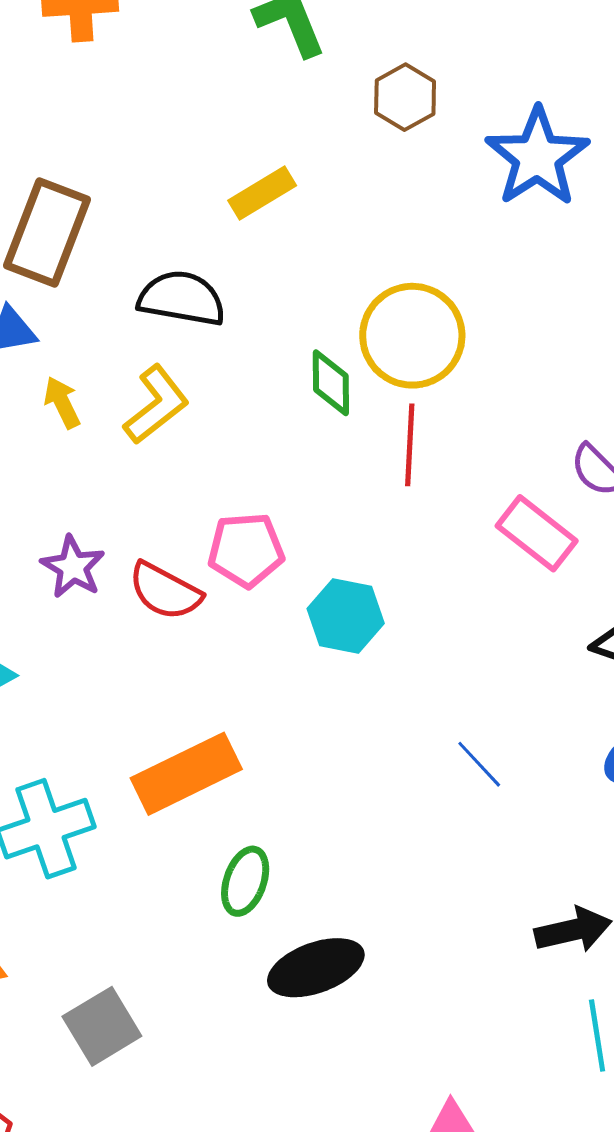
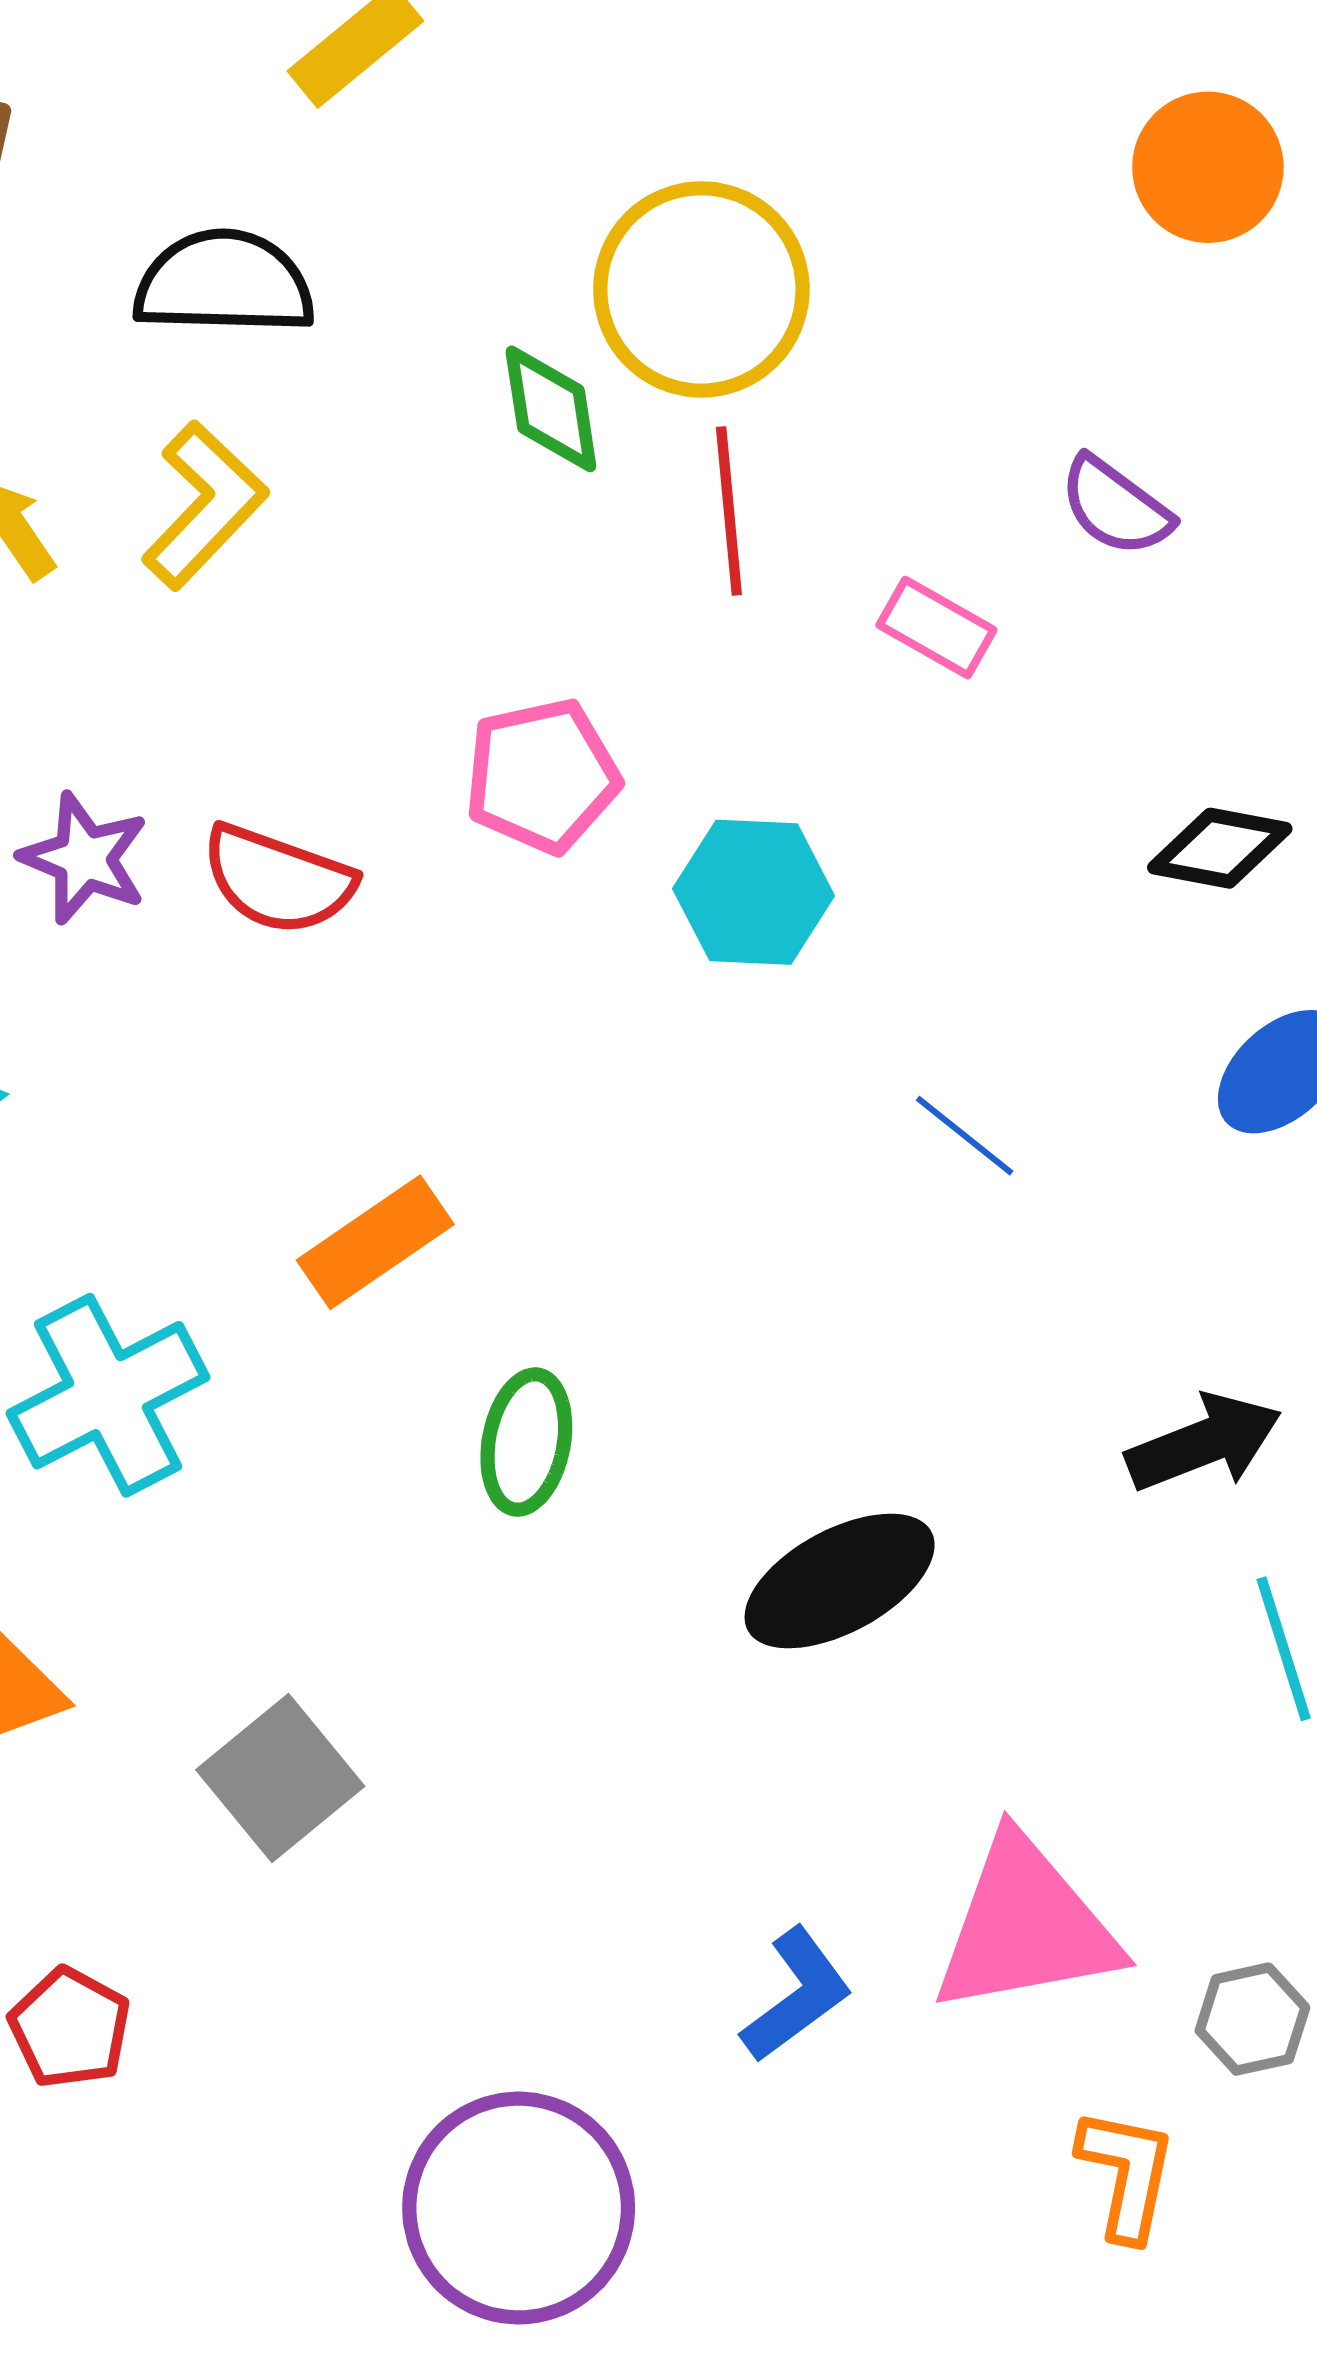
pink rectangle: (537, 533) -> (936, 628), moved, size x0.7
pink pentagon: (246, 550) -> (542, 776), moved
cyan hexagon: (346, 616) -> (754, 892), moved
orange rectangle: (186, 774) -> (375, 1242), size x0.7
black ellipse: (316, 968) -> (840, 1581), moved

